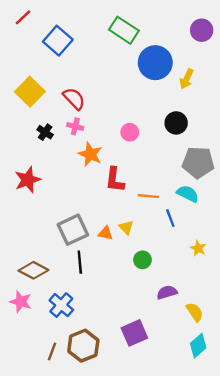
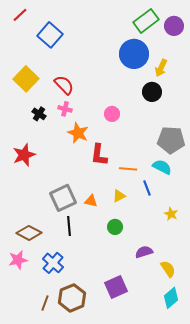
green rectangle: (124, 30) -> (146, 21), moved, turned -70
black circle: (176, 123) -> (152, 92), moved
yellow triangle: (126, 227) -> (119, 196), moved, turned 48
green circle: (142, 260) -> (115, 227), moved
pink star: (21, 302) -> (18, 260), turned -30

